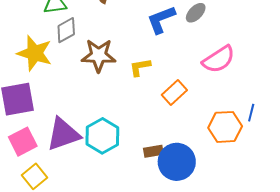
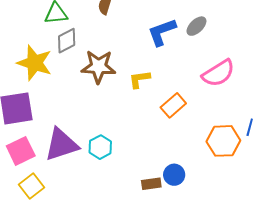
cyan hexagon: (102, 136) -> (100, 147), size x0.7
brown rectangle: (153, 151) -> (151, 184), moved
blue circle: (177, 162) -> (174, 175), size x0.6

